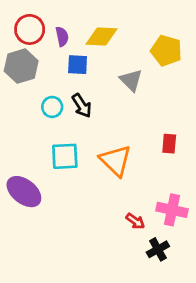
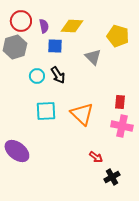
purple ellipse: (24, 192) -> (17, 151), moved
pink cross: (172, 210) -> (122, 126), moved

